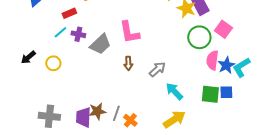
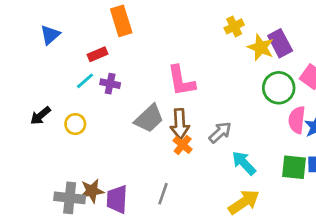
gray trapezoid: (100, 44) -> (149, 118), moved
brown arrow: (128, 63) -> (180, 124), size x1.5
brown star: (97, 111) -> (92, 191), moved
orange cross: (130, 120) -> (183, 145), moved

